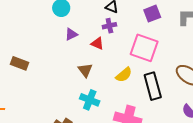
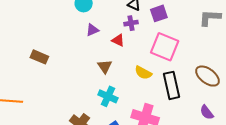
purple square: (152, 14) -> (159, 13), moved
yellow semicircle: (124, 75) -> (143, 73), turned 66

